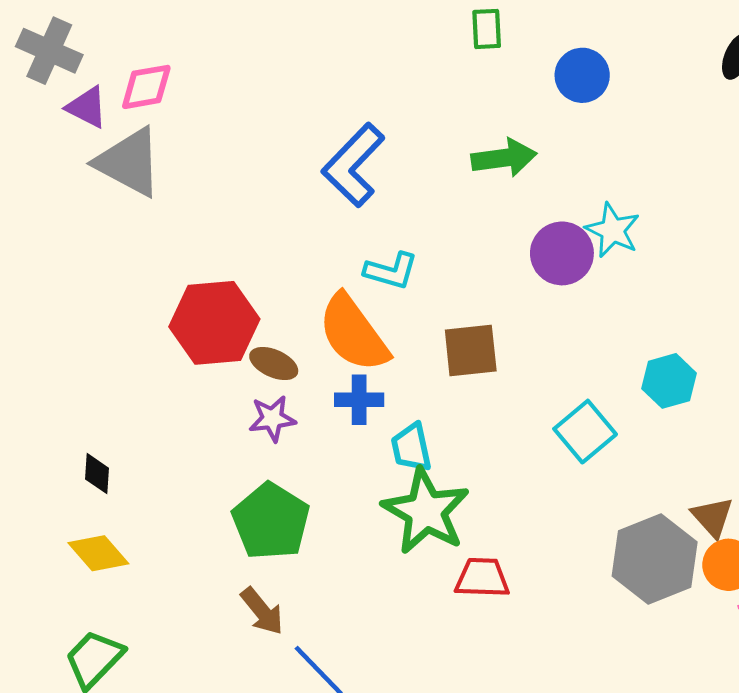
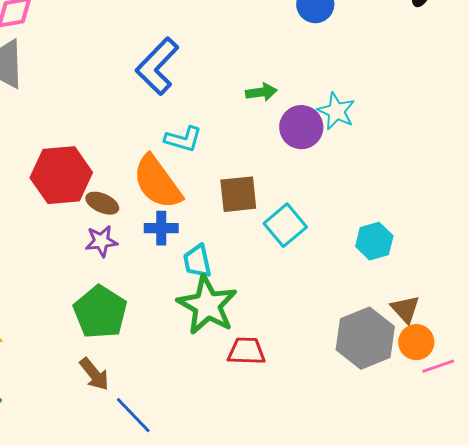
green arrow: (504, 158) -> (261, 92), moved, size x0.7
cyan hexagon: (669, 381) -> (374, 241), moved
cyan square: (585, 432) -> (285, 225), moved

